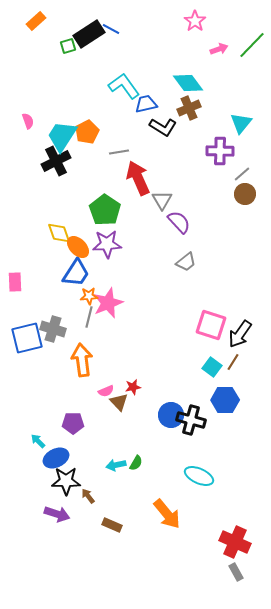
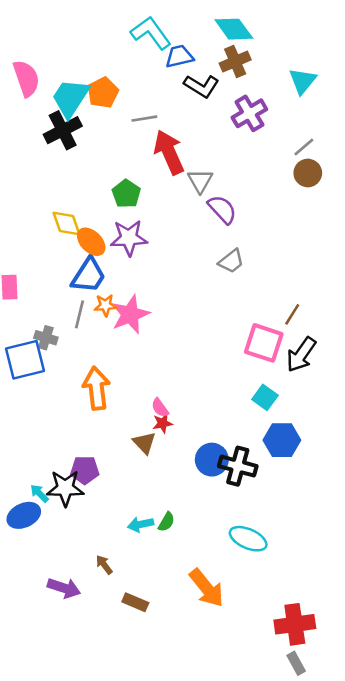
pink semicircle: (28, 121) -> (26, 78), size x1.8
purple cross: (220, 151) -> (249, 113), moved, turned -32
green pentagon: (105, 210) -> (126, 194), size x0.7
gray line: (89, 317) -> (80, 314), moved
gray cross: (53, 329) -> (46, 338), moved, size x0.7
brown line: (233, 362) -> (292, 314), moved
pink semicircle: (106, 391) -> (160, 408), moved, turned 77
blue ellipse: (56, 458) -> (24, 515), moved
black star: (66, 481) -> (65, 488), moved
red cross: (235, 542) -> (295, 624), turned -32

